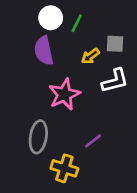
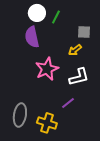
yellow arrow: (90, 56) -> (75, 50), moved
white L-shape: (115, 81) -> (79, 77), moved
gray ellipse: (38, 137) -> (20, 115), moved

